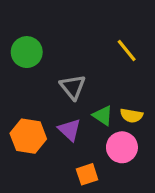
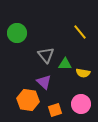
green triangle: (103, 116) -> (65, 64), moved, turned -32
orange hexagon: (28, 136) -> (28, 100), moved
pink circle: (122, 147) -> (81, 104), moved

